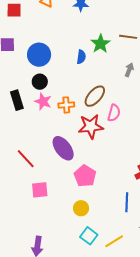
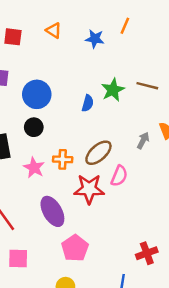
gray arrow: (129, 70) -> (143, 140), moved
pink star: (43, 101) -> (34, 168), moved

